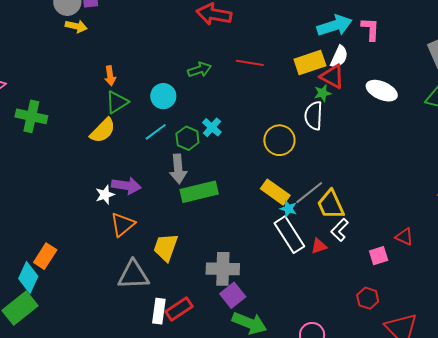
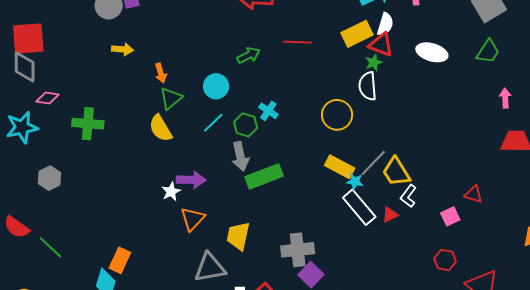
yellow arrow: (76, 26) -> (122, 49), moved
yellow semicircle: (103, 131) -> (161, 128), turned 112

